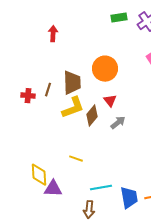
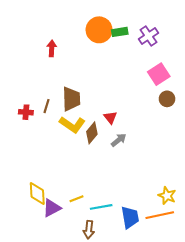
orange circle: (105, 69) -> (99, 30), moved
yellow L-shape: (73, 108) -> (72, 125), turned 55
yellow line: (76, 159) -> (76, 199), moved, turned -40
purple triangle: (53, 189) -> (52, 208), turned -30

